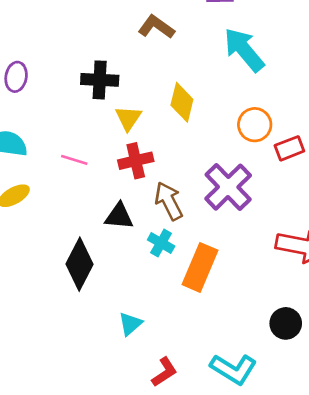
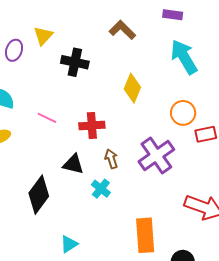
yellow triangle: (128, 118) -> (43, 36), moved
brown arrow: (169, 201) -> (111, 159), size x0.7
orange rectangle: (200, 267) -> (145, 235), moved, turned -36

